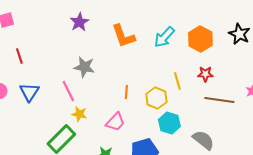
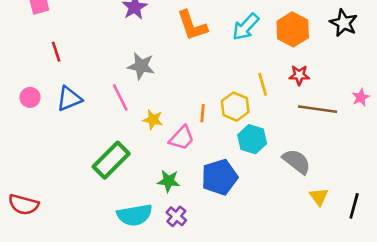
blue triangle: (29, 92) -> (69, 99), turned 35
orange line: (126, 92) -> (203, 113), moved
yellow star: (79, 114) -> (153, 120), moved

